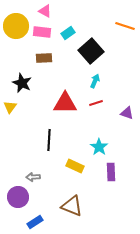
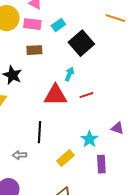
cyan arrow: (95, 81) -> (69, 74), moved
purple triangle: (127, 113) -> (117, 128), moved
yellow rectangle: (75, 166) -> (65, 158), turned -66
gray arrow: (33, 177) -> (19, 155), moved

